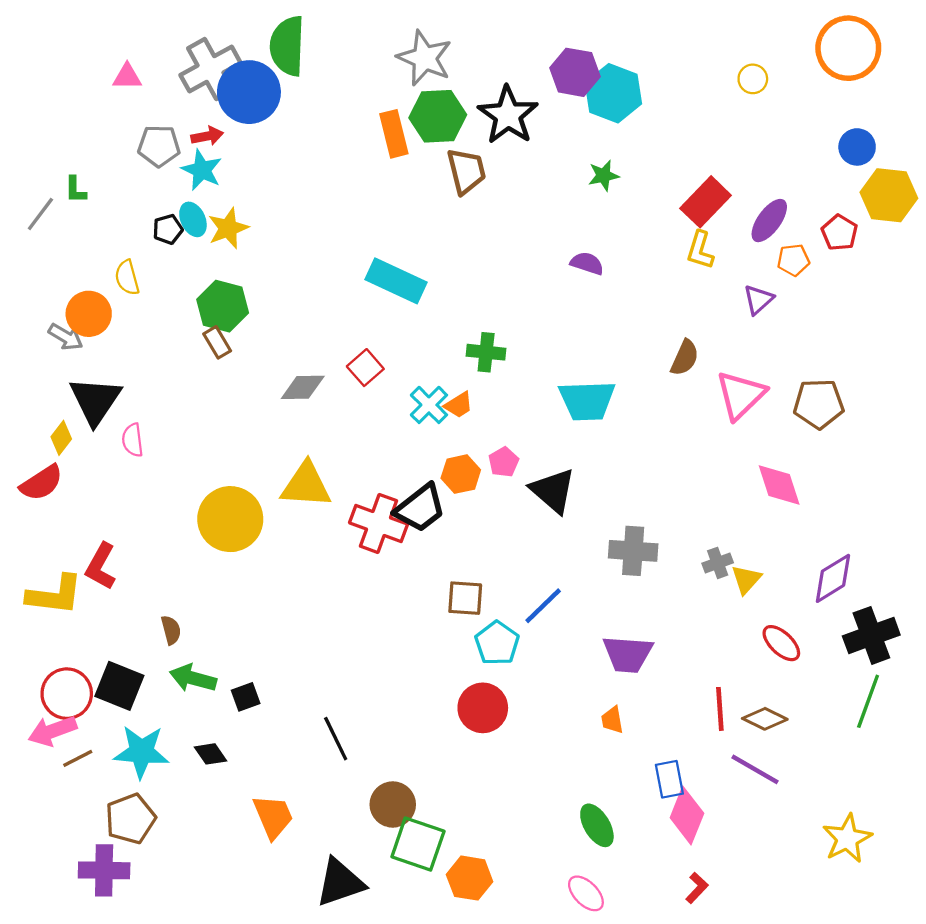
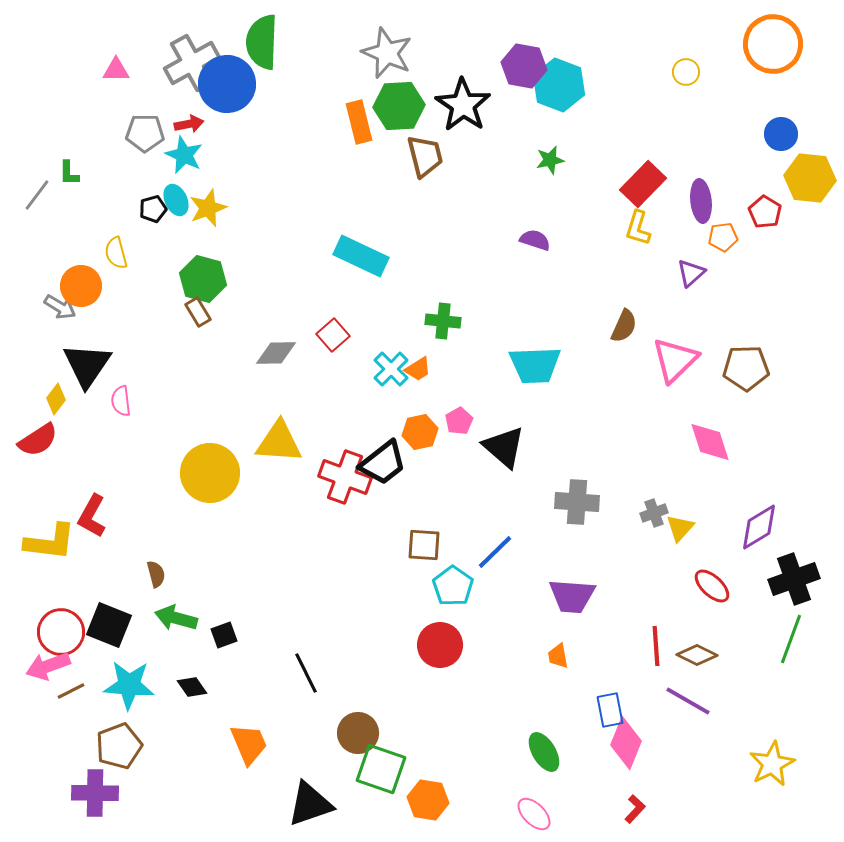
purple ellipse: (769, 221) -> (701, 201), turned -42

